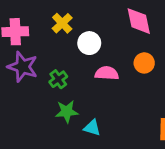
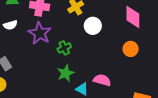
pink semicircle: (107, 73) -> (102, 80), moved
green star: (67, 112) -> (66, 73), turned -30

